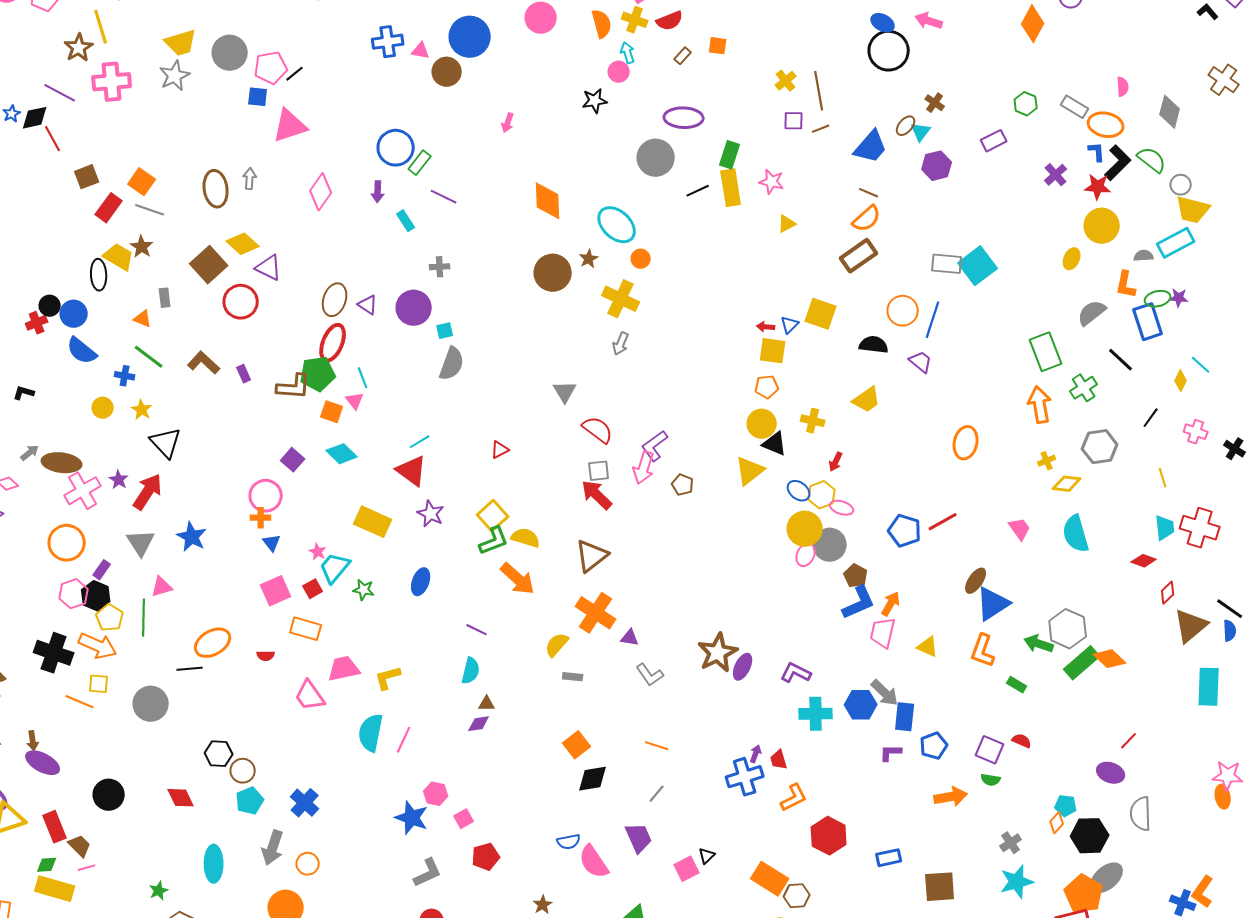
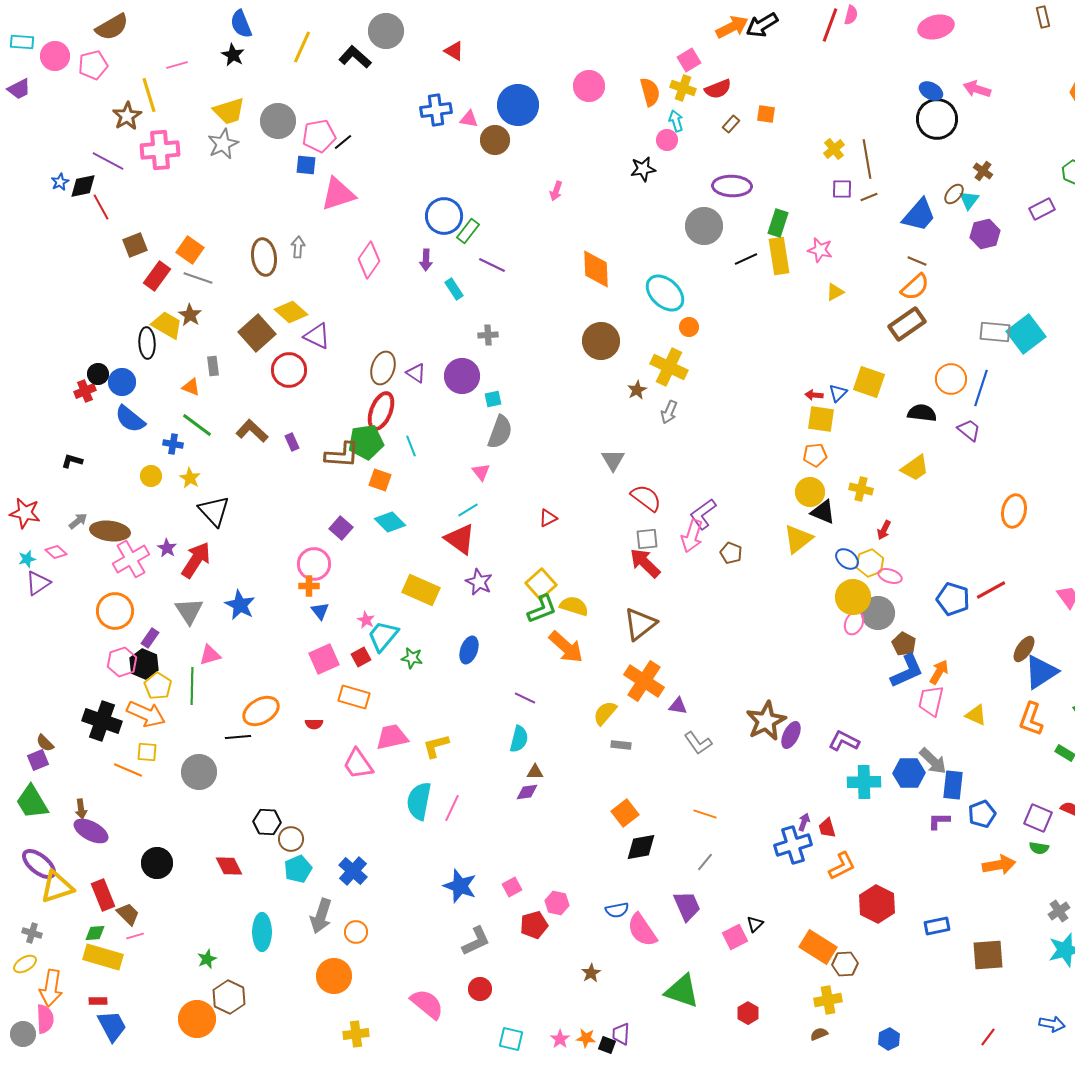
brown star: (589, 259) -> (637, 390), moved
pink triangle: (355, 401) -> (481, 472), moved
pink hexagon: (436, 794) -> (557, 903), moved

